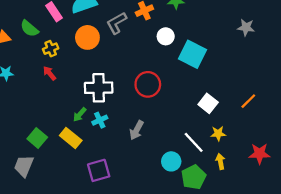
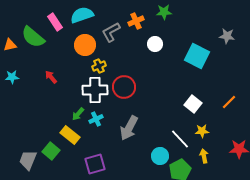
green semicircle: (29, 29) -> (33, 37), size x1.4
yellow cross: (51, 49) -> (99, 66), moved
cyan square: (192, 54) -> (197, 56), moved
red circle: (148, 84) -> (124, 87), moved
gray arrow: (137, 130) -> (129, 128), size x1.4
green square: (37, 138) -> (51, 151), moved

